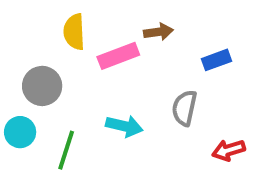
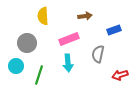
pink rectangle: (118, 56) -> (69, 39), moved
cyan arrow: (124, 126) -> (68, 63), turned 72

